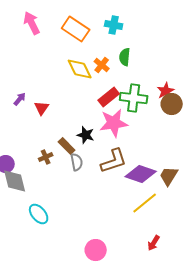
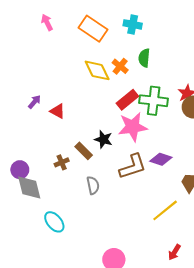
pink arrow: (32, 23) -> (47, 22), size x0.7
red triangle: (42, 108) -> (57, 111), turned -35
gray semicircle: (77, 162) -> (93, 185), moved
purple diamond: (141, 174) -> (161, 159), moved, size x0.7

